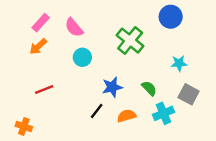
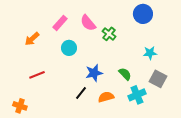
pink rectangle: (41, 23) -> (60, 23), moved
pink semicircle: (74, 27) -> (88, 23), moved
green cross: (130, 41) -> (109, 34), size x0.6

